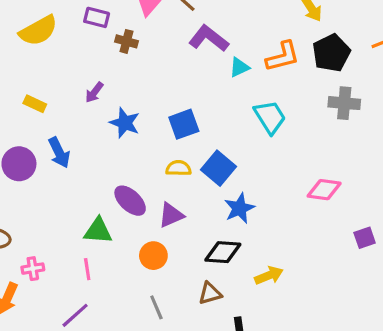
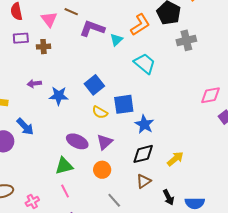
purple arrow: (94, 92) -> (34, 84), turned 64
yellow semicircle: (178, 168) -> (100, 112), turned -133
blue square: (219, 168) -> (124, 104), turned -30
pink diamond: (324, 190) -> (211, 95), moved

